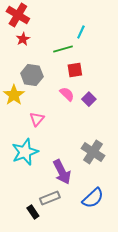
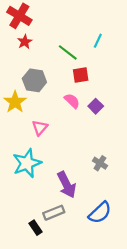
cyan line: (81, 32) -> (98, 41), moved
green line: (63, 49) -> (68, 52), turned 54
gray cross: (93, 152) -> (100, 163), size x0.6

